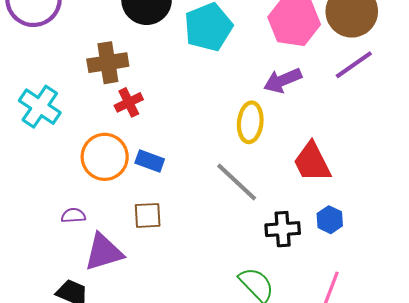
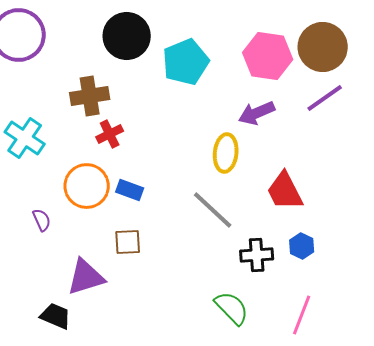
purple semicircle: (73, 215) -> (42, 220), moved, turned 70

